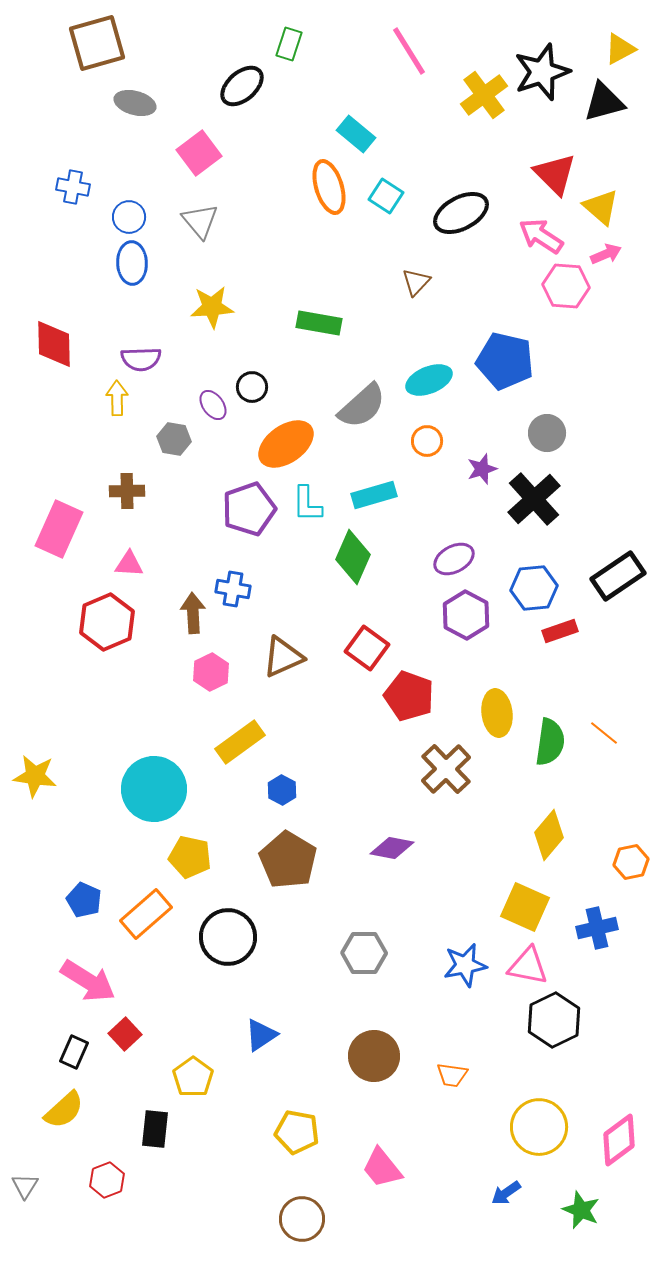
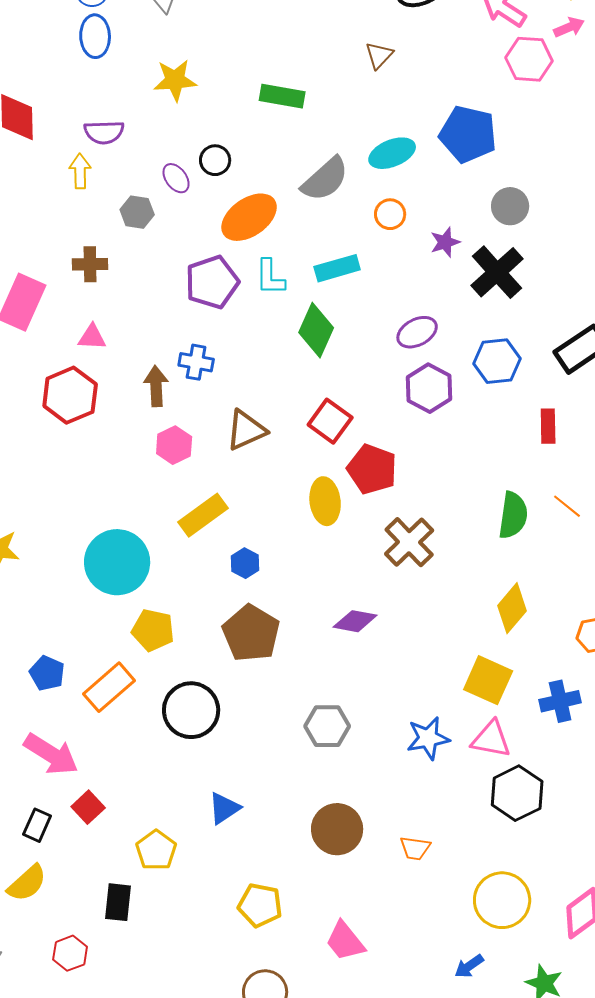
red rectangle: (560, 631) -> (548, 426), moved, turned -72
yellow ellipse: (497, 713) -> (325, 501), moved

